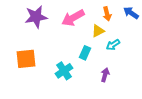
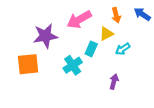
purple star: (36, 17) -> (45, 36), moved
cyan rectangle: (85, 53) -> (91, 49), moved
cyan cross: (64, 71) -> (73, 65), moved

